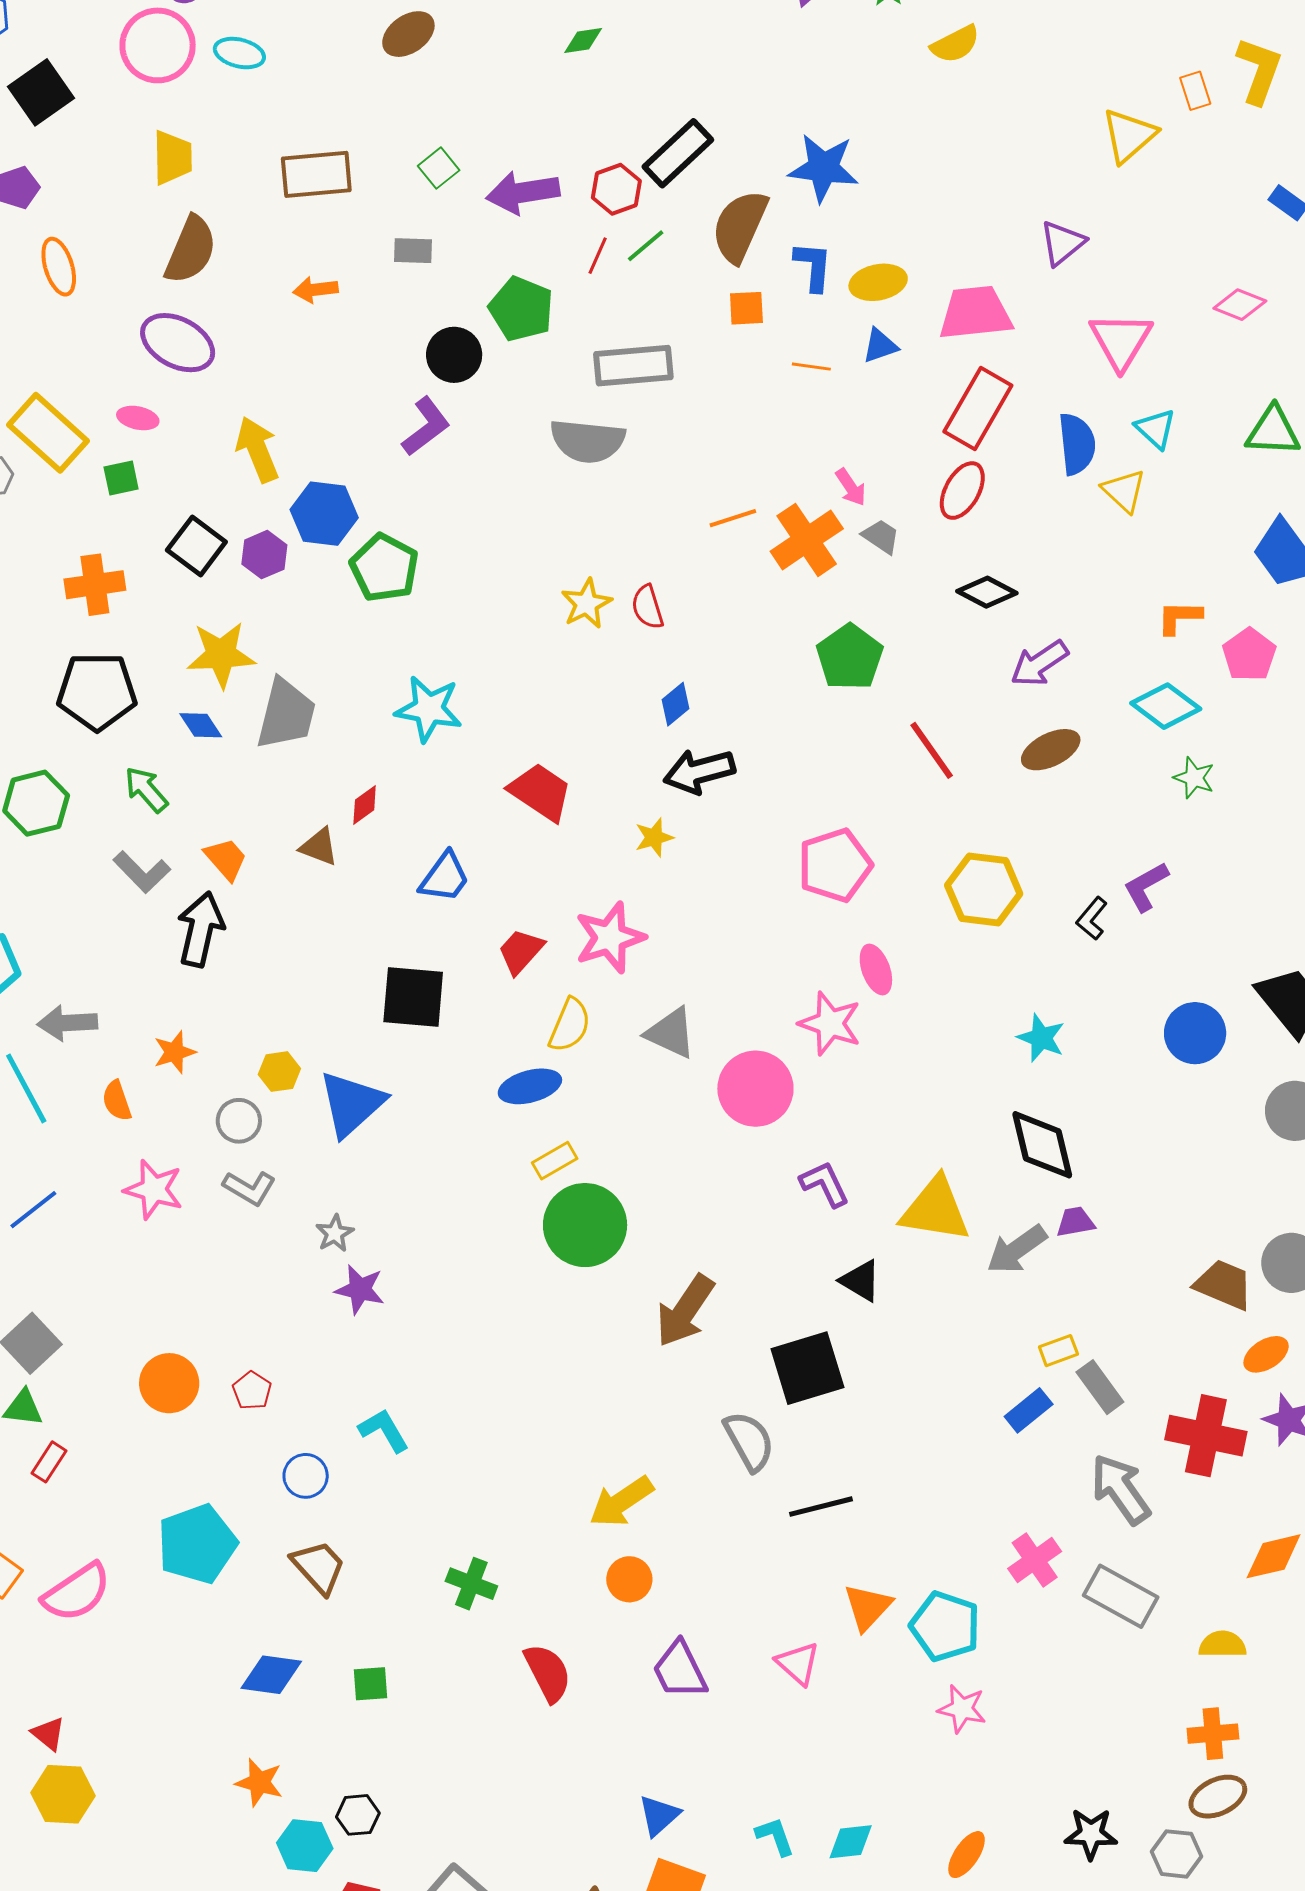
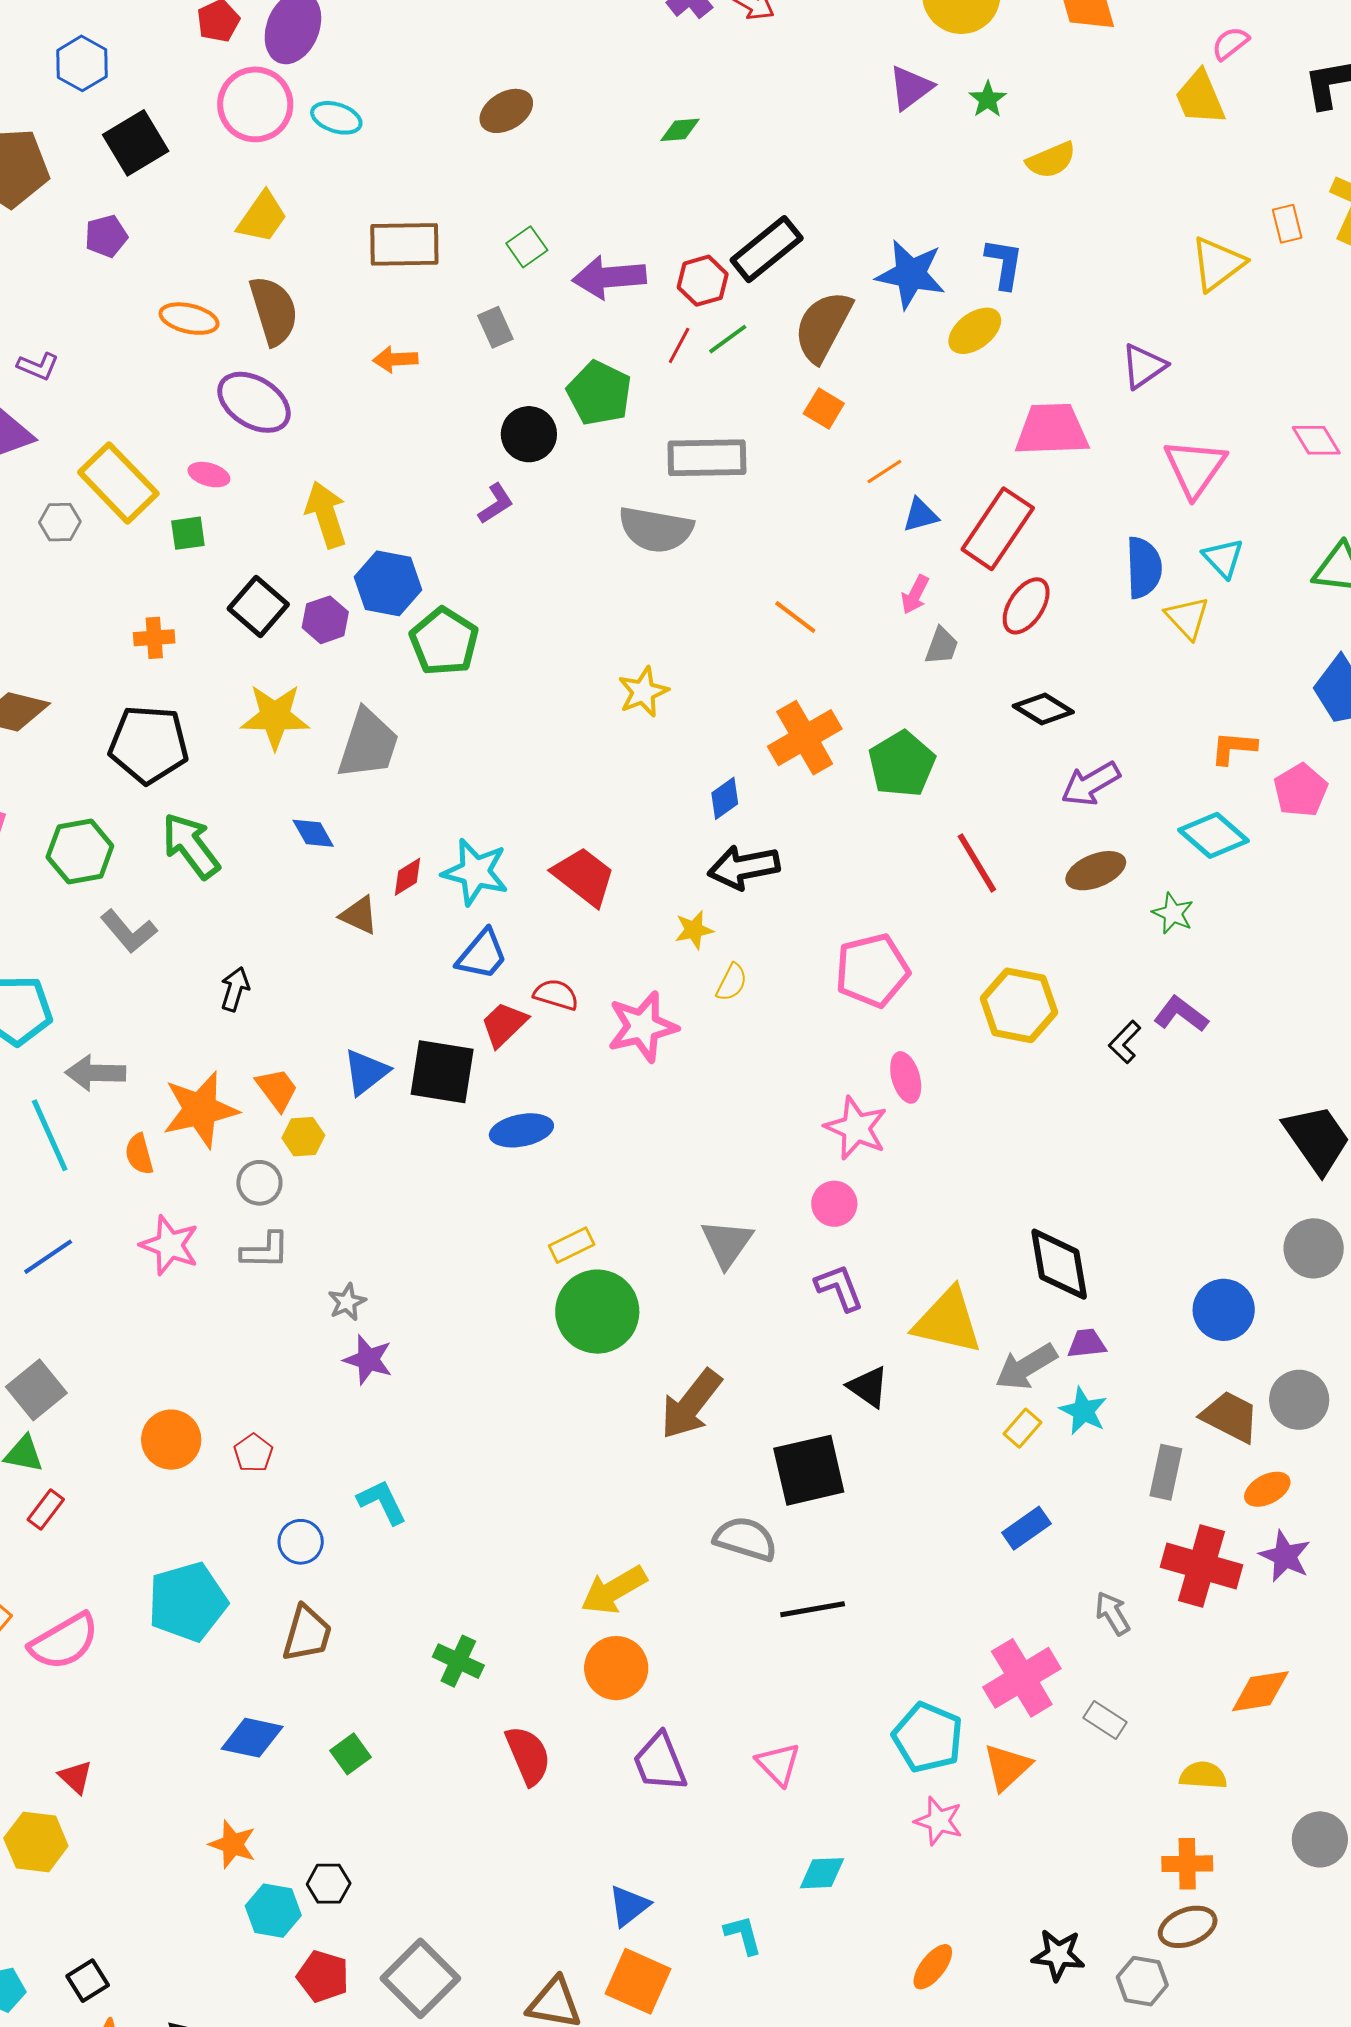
yellow trapezoid: (172, 158) -> (262, 217), turned 32
brown semicircle: (191, 250) -> (274, 311), turned -44
gray rectangle: (413, 251) -> (495, 327), turned 60
blue L-shape: (813, 266) -> (1004, 264), moved
orange ellipse: (59, 267) -> (189, 319), moved, turned -64
yellow ellipse: (878, 282) -> (975, 331), moved, turned -30
pink diamond: (1240, 305) -> (1316, 440), turned 33
orange square: (746, 308) -> (824, 409), turned 30
blue triangle: (880, 346) -> (920, 515), moved
orange line: (811, 367) -> (884, 471), turned -45
red rectangle: (978, 409) -> (998, 529), moved
purple L-shape: (426, 426) -> (496, 504), size x0.7
pink arrow: (851, 487) -> (915, 595), turned 57
orange line: (733, 518) -> (795, 617), turned 51
gray trapezoid: (881, 536) -> (942, 646), turned 72
orange cross: (807, 540) -> (805, 738), moved
orange cross: (95, 585) -> (154, 638), size x0.7
red semicircle: (648, 607) -> (556, 995), moved, turned 120
cyan star: (429, 709) -> (475, 872), moved
gray trapezoid: (286, 714) -> (368, 744), moved
blue diamond: (201, 725) -> (313, 833), moved
green star: (1194, 778) -> (1173, 913), moved
green arrow: (146, 790) -> (191, 846), size x1.4
orange trapezoid: (226, 859) -> (277, 1089), moved
gray L-shape: (142, 872) -> (129, 931), moved
purple L-shape: (1146, 887) -> (1181, 1014), turned 62
black arrow: (200, 929) -> (235, 989), size x0.6
red trapezoid: (521, 951) -> (504, 1024), moved
yellow semicircle: (570, 1025) -> (732, 982), moved, size x0.7
gray triangle: (671, 1033) -> (727, 1243), moved, turned 36
blue circle: (1195, 1033) -> (1224, 1310), moved
cyan star: (1041, 1038) -> (1083, 1411), moved
orange star: (175, 1052) -> (200, 1110), size x1.8
blue ellipse: (530, 1086) -> (521, 1130), moved
pink circle: (755, 1089) -> (834, 1204), moved, size x0.6
blue triangle: (352, 1104) -> (366, 1072), moved, size x0.7
gray L-shape: (249, 1188) -> (265, 1251), turned -34
yellow rectangle: (1058, 1351) -> (1022, 1428), moved, turned -33
gray rectangle: (1100, 1387) -> (1166, 1472), moved, turned 44
gray semicircle: (749, 1441) -> (745, 1539), turned -48
gray arrow: (1121, 1489) -> (1113, 1613), size x0.6
pink cross: (1035, 1560) -> (1022, 1678), size x1.4
brown trapezoid: (319, 1567) -> (307, 1634), turned 54
orange circle: (629, 1579) -> (616, 1668), size x1.4
gray rectangle: (1121, 1596) -> (1105, 1720), size x0.6
orange triangle: (868, 1607) -> (1007, 1767), moved
green square: (371, 1684) -> (351, 1754), turned -36
red triangle: (48, 1734) -> (75, 1777), moved
cyan diamond: (851, 1842) -> (822, 1873), moved

